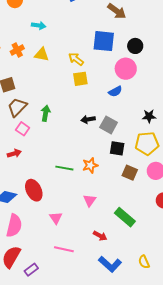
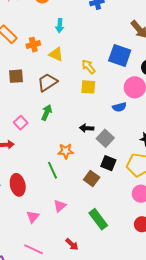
cyan arrow: (39, 25) -> (60, 26), turned 72
brown trapezoid: (17, 107) -> (47, 82), moved
orange star: (90, 165) -> (66, 151), moved
green line: (64, 168) -> (52, 170), turned 42
brown square: (130, 173) -> (92, 179), moved
pink triangle: (90, 200) -> (60, 206), moved
green rectangle: (125, 217) -> (98, 219), moved

